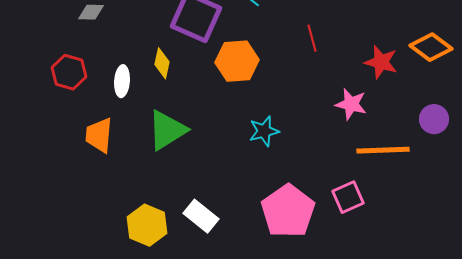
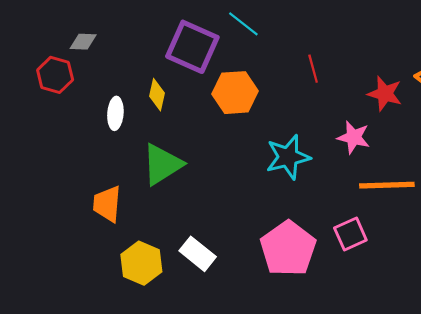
red hexagon: (69, 72) -> (55, 75), moved
cyan star: (264, 131) -> (288, 157), moved, size x1.4
orange trapezoid: (99, 135) -> (107, 204), moved

